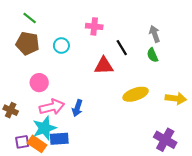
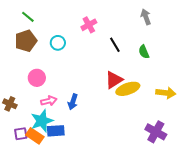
pink cross: (94, 26) -> (89, 25), turned -35
gray arrow: (155, 34) -> (146, 17), moved
brown pentagon: (28, 43) -> (26, 41), turned -30
red triangle: (104, 66) -> (114, 80), moved, turned -30
pink arrow: (52, 107) -> (49, 101), size x0.7

